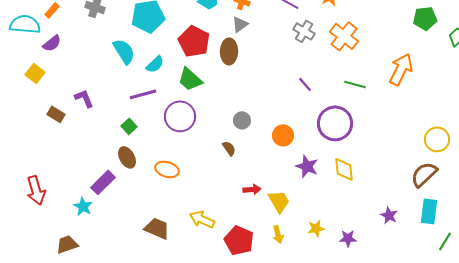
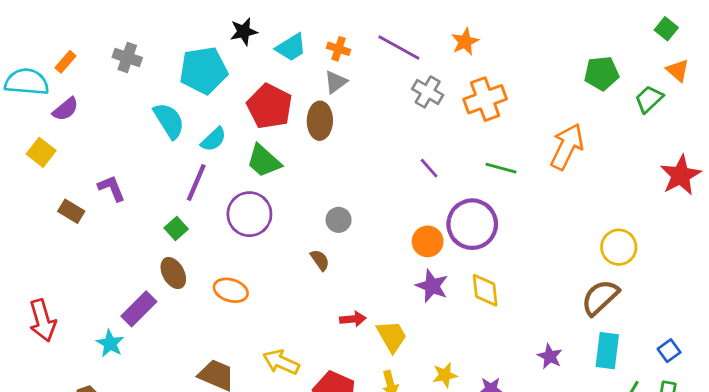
orange cross: (344, 36) -> (485, 99), turned 32
purple line: (143, 94) -> (196, 182), turned -52
orange circle: (283, 135) -> (428, 241), moved

